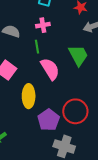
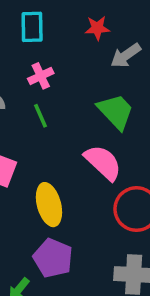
pink semicircle: (50, 69) -> (103, 163), moved
purple pentagon: (49, 120) -> (53, 258), moved

